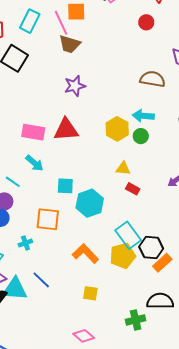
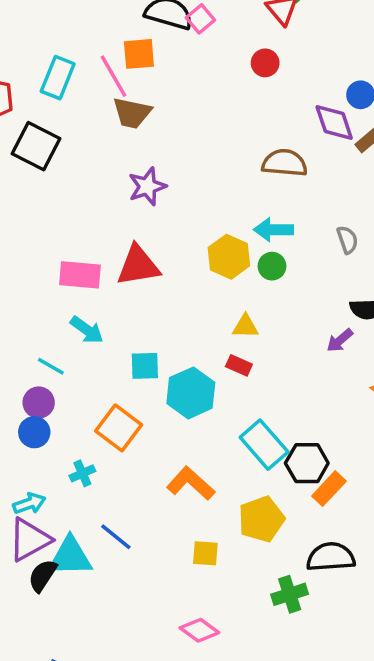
red rectangle: (133, 189) -> (239, 365), moved
orange square: (48, 219) -> (119, 428), turned 35
yellow pentagon: (123, 256) -> (261, 519), moved

